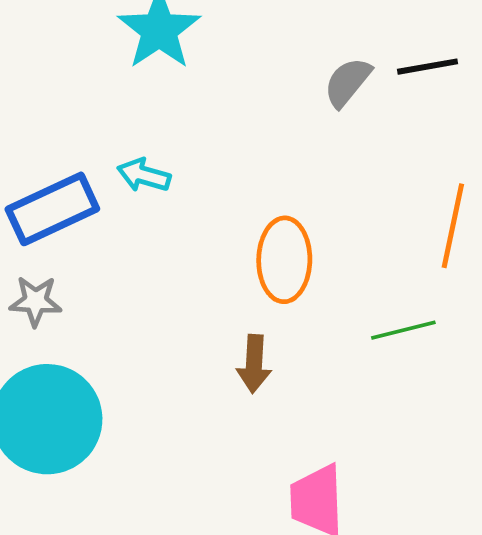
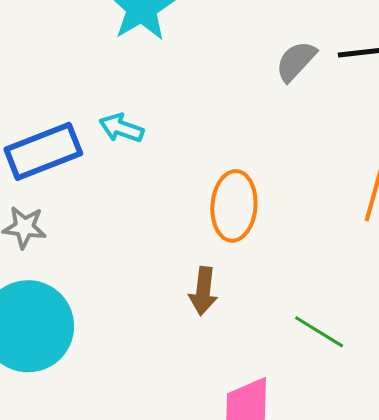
green line: (403, 330) -> (319, 332), moved, turned 42

